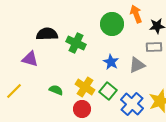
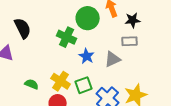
black semicircle: (47, 34) -> (23, 28), turned 65
green cross: (76, 43) -> (67, 37), moved
green square: (108, 91) -> (84, 85), turned 30

